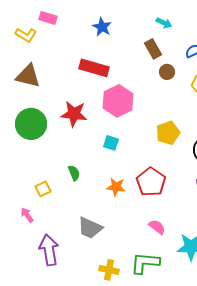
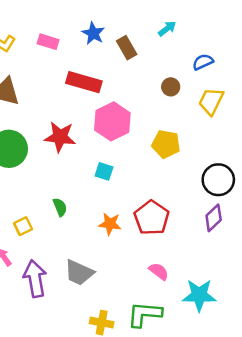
pink rectangle: (48, 18) -> (48, 42), moved
cyan arrow: (164, 23) -> (167, 29), turned -63
brown rectangle: (153, 49) -> (127, 48), moved
yellow pentagon: (168, 133) -> (166, 144), moved, turned 30
purple arrow: (49, 250) -> (35, 279), moved

